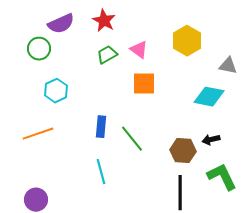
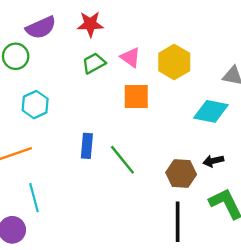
red star: (104, 21) -> (90, 24), turned -30
yellow hexagon: (187, 41) -> (174, 62), moved
cyan line: (101, 172) -> (34, 198), moved

